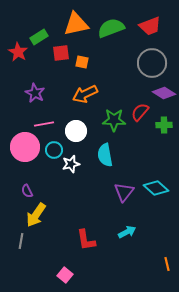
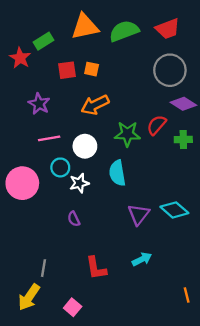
red square: (61, 53) -> (67, 70), moved
pink circle: (25, 147) -> (22, 183), moved
purple semicircle: (27, 191) -> (74, 219), moved
yellow arrow: (36, 215) -> (29, 297), moved
gray line: (21, 241) -> (44, 268), moved

